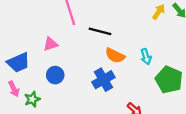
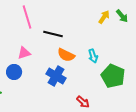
pink triangle: (51, 44) -> (24, 53), moved
blue cross: (103, 80) -> (56, 76), turned -30

